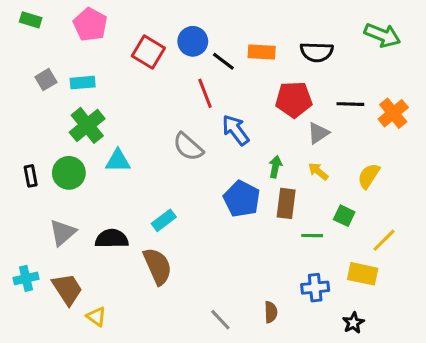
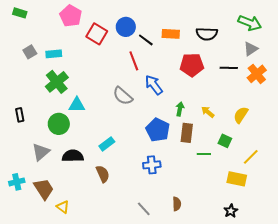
pink pentagon: (90, 24) -> (71, 16), moved
gray triangle: (318, 133) -> (251, 49), moved
green circle: (69, 173) -> (59, 124), moved
brown semicircle: (158, 266) -> (103, 174), size x0.7
blue cross: (315, 288) -> (152, 165), moved

